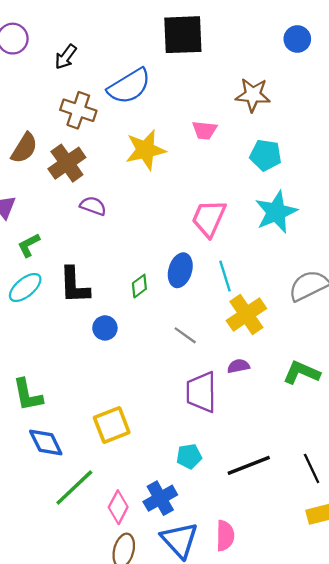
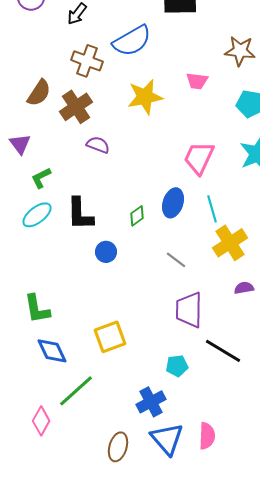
purple semicircle: (238, 366) -> (244, 288), moved
black line: (249, 465) -> (223, 351), moved, turned 51
pink diamond: (118, 507) -> (41, 421), moved

